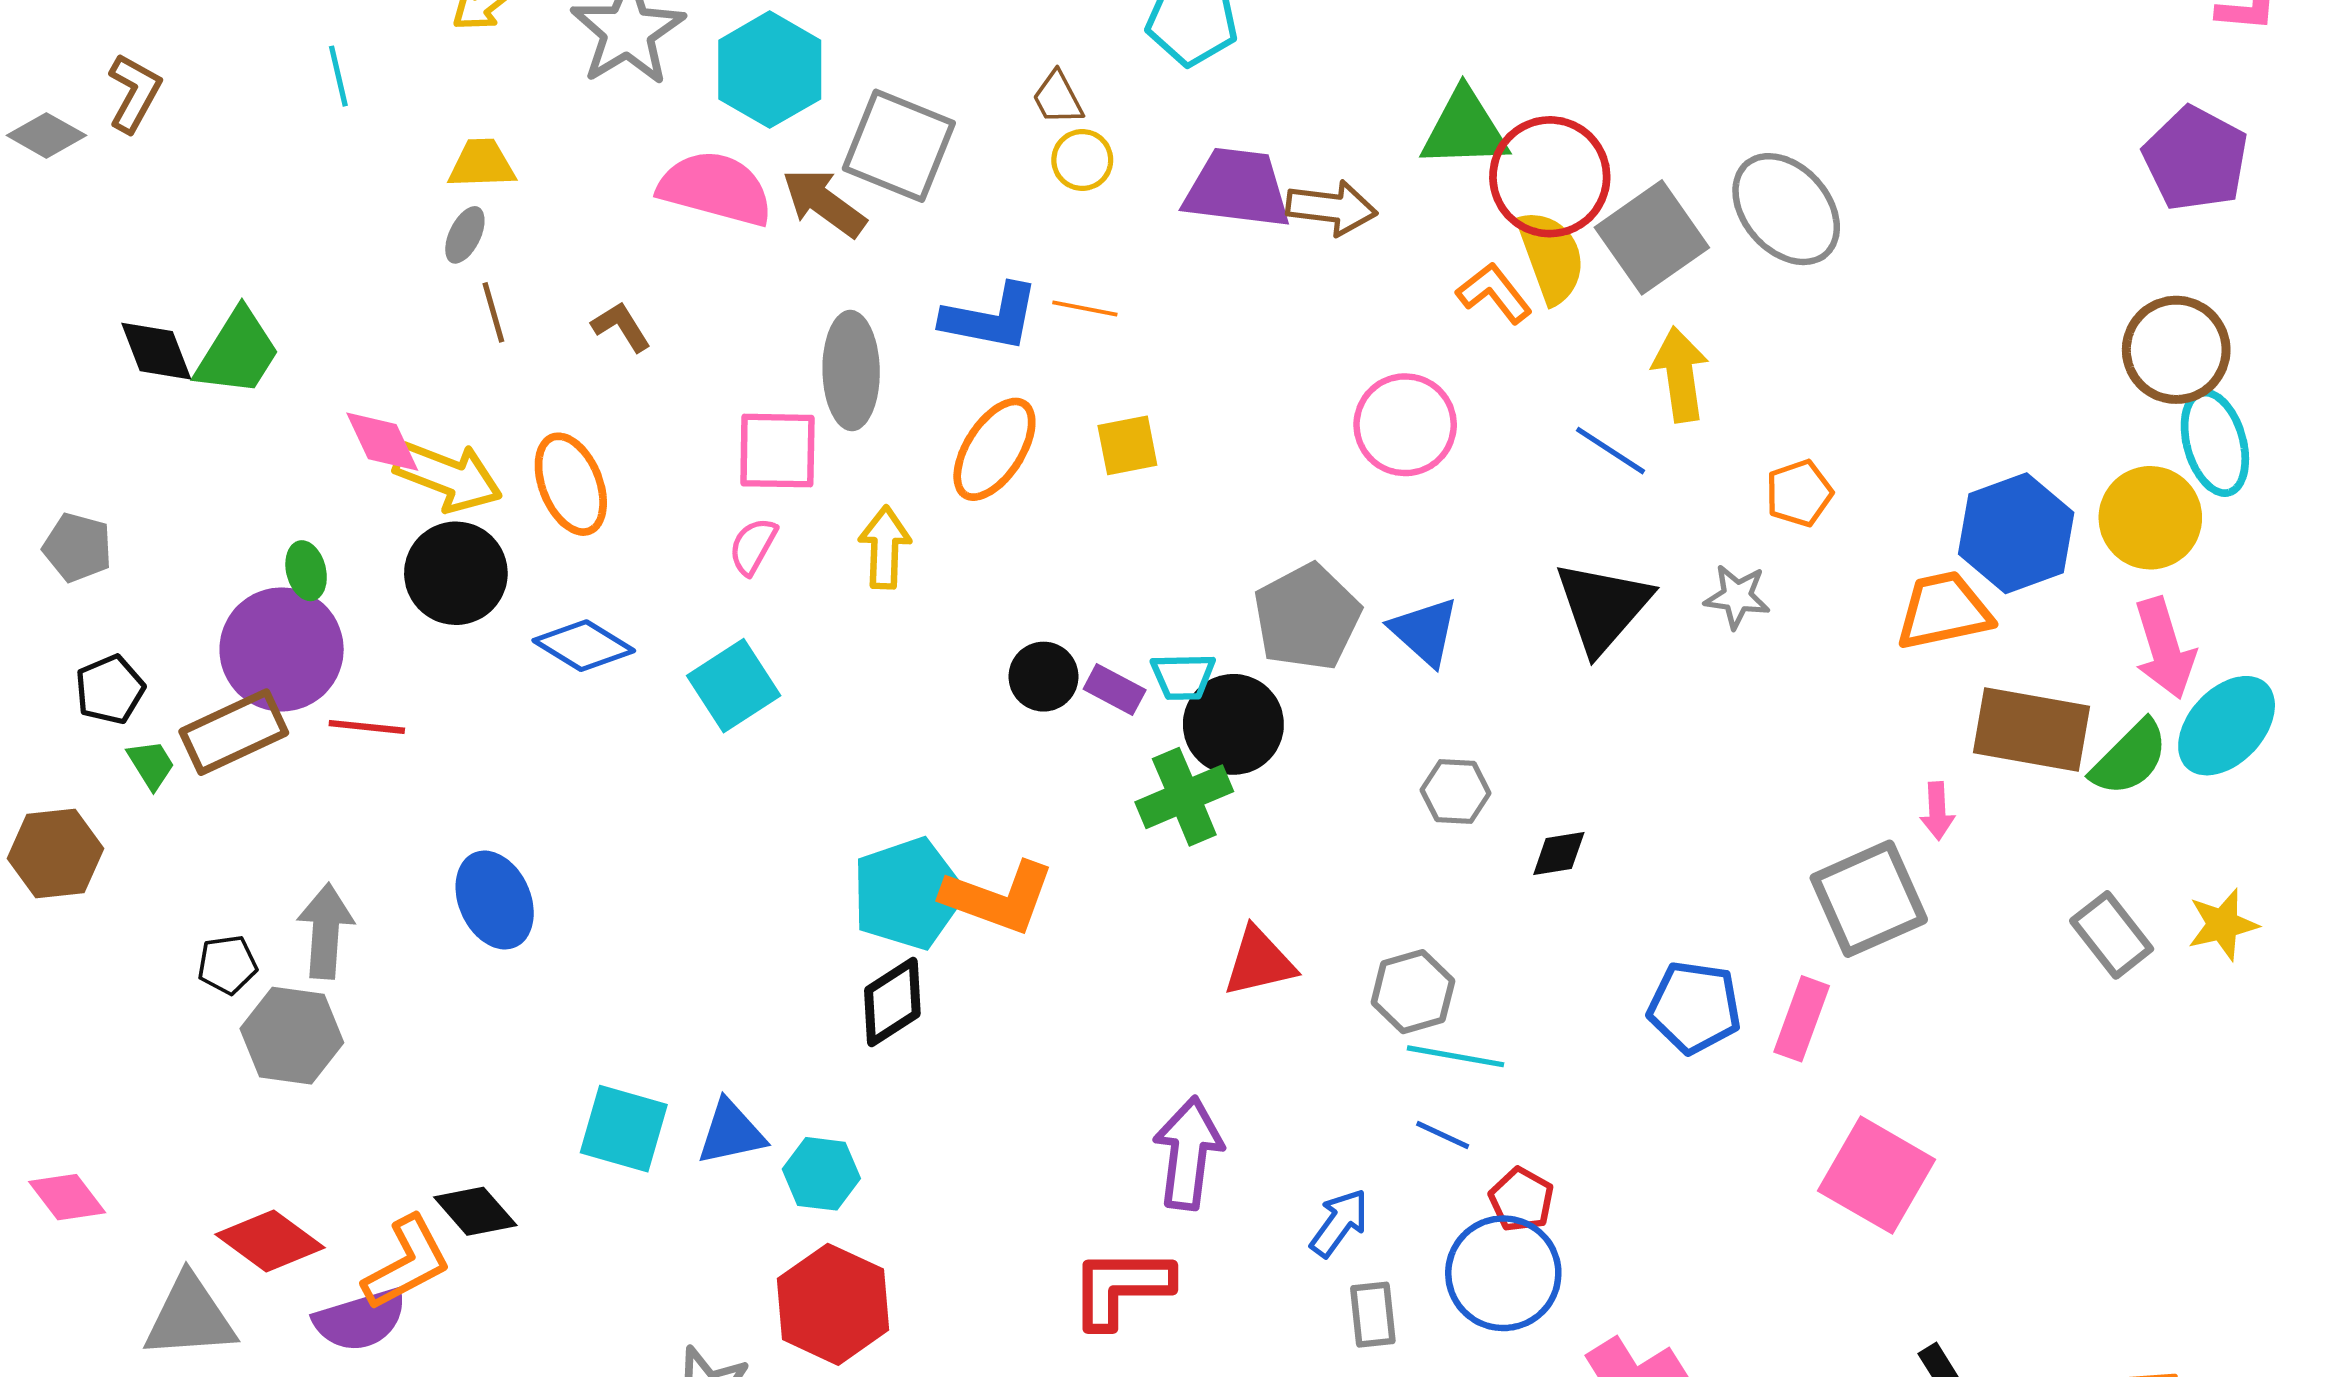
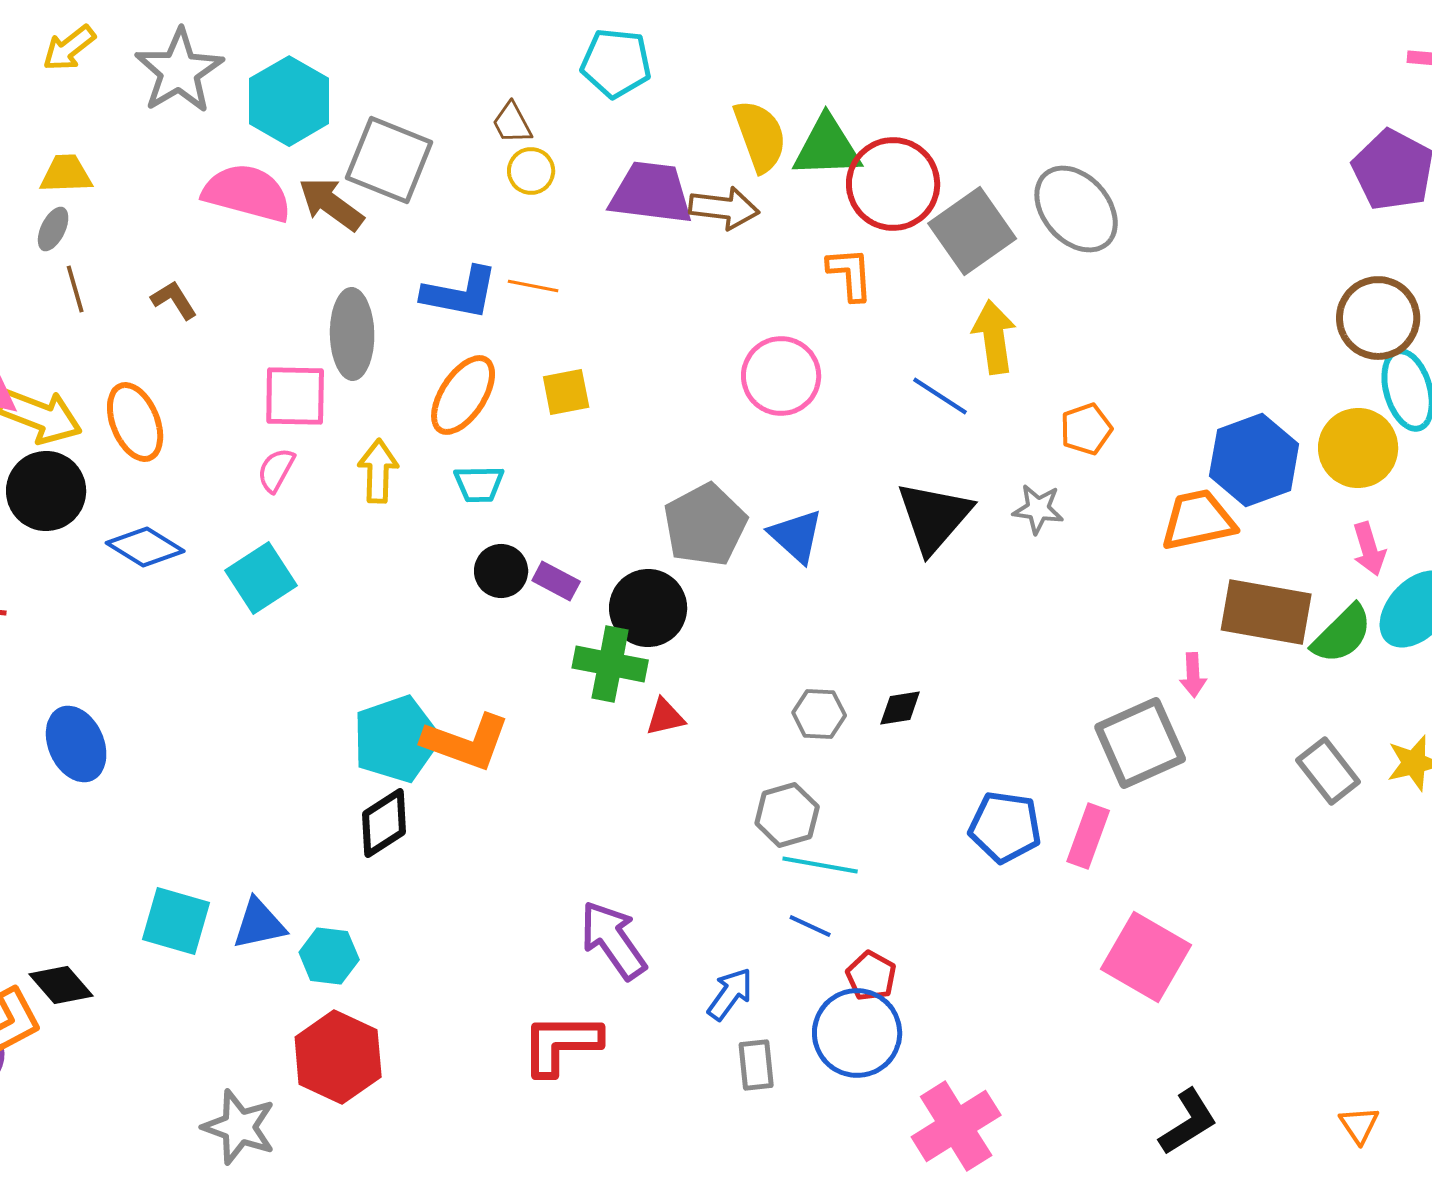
yellow semicircle: (1551, 257) -> (760, 136), moved
orange L-shape: (1494, 293) -> (850, 274), turned 34
pink arrow: (2165, 648) -> (1369, 549), size x0.7
cyan trapezoid: (1183, 677) -> (479, 484), moved
gray hexagon: (1456, 792) -> (819, 714), moved
green cross: (1184, 797) -> (610, 664), turned 34
red triangle: (1259, 962) -> (665, 717), moved, size x0.7
purple arrow: (1188, 1153) -> (613, 940), turned -42

